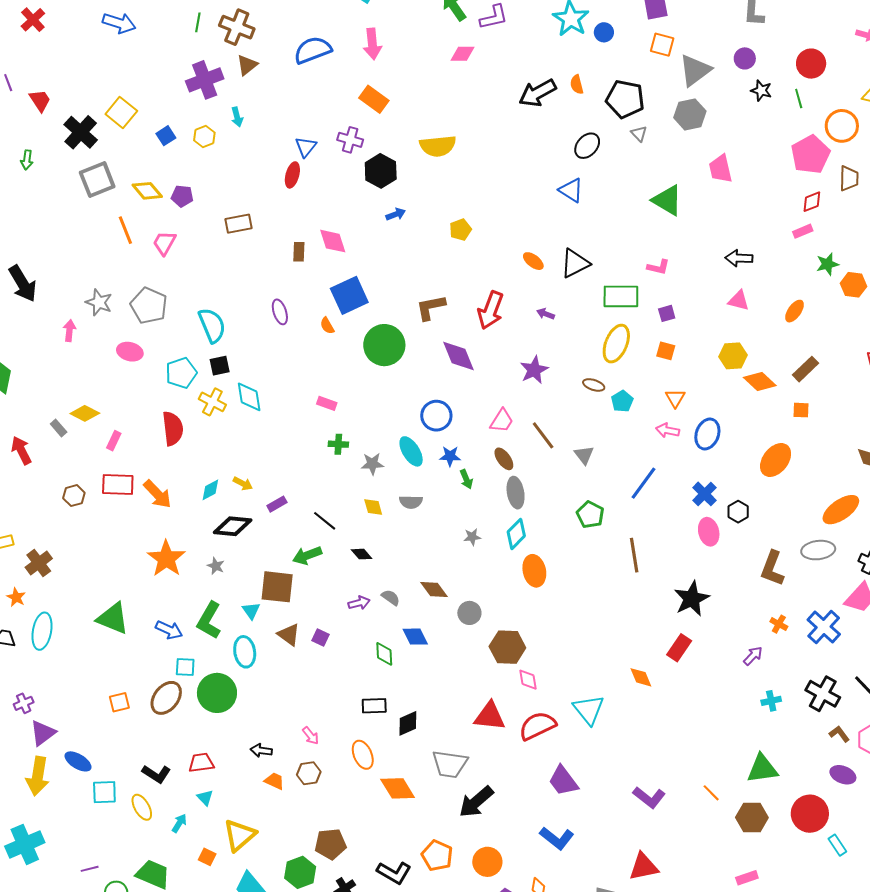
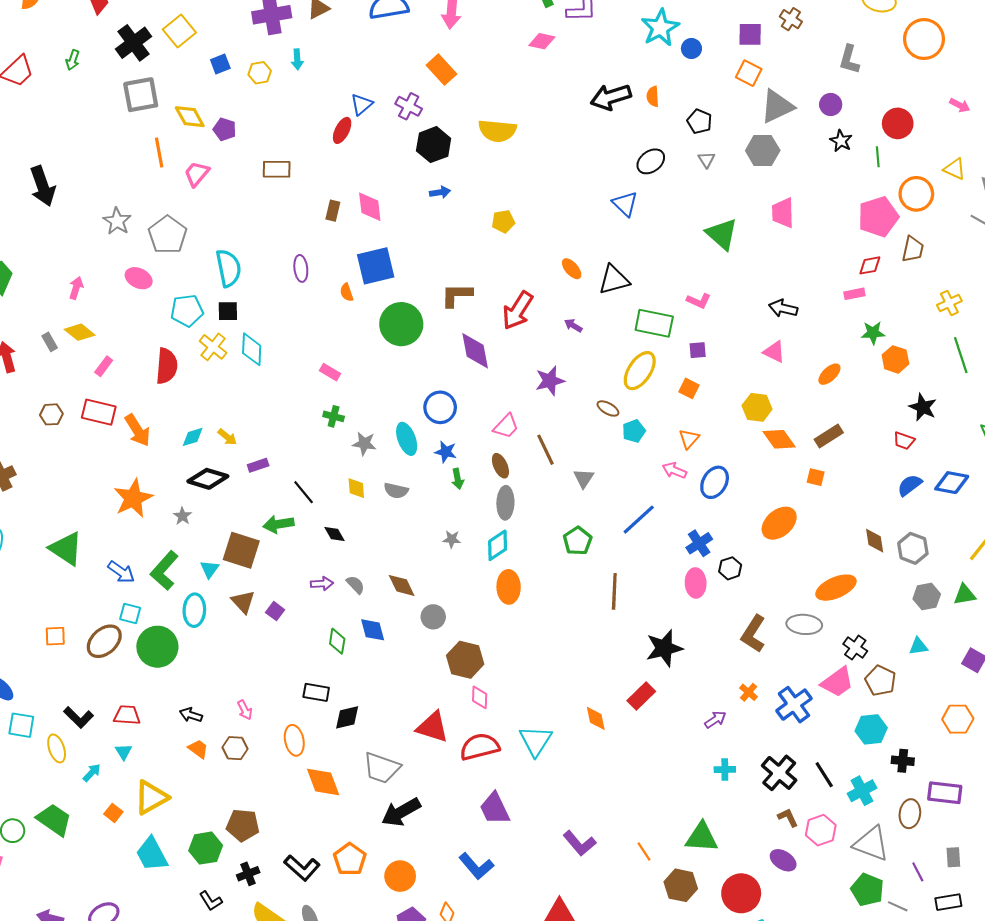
black pentagon: (625, 99) -> (699, 121), size x0.6
pink arrow: (69, 331) -> (76, 288), moved

